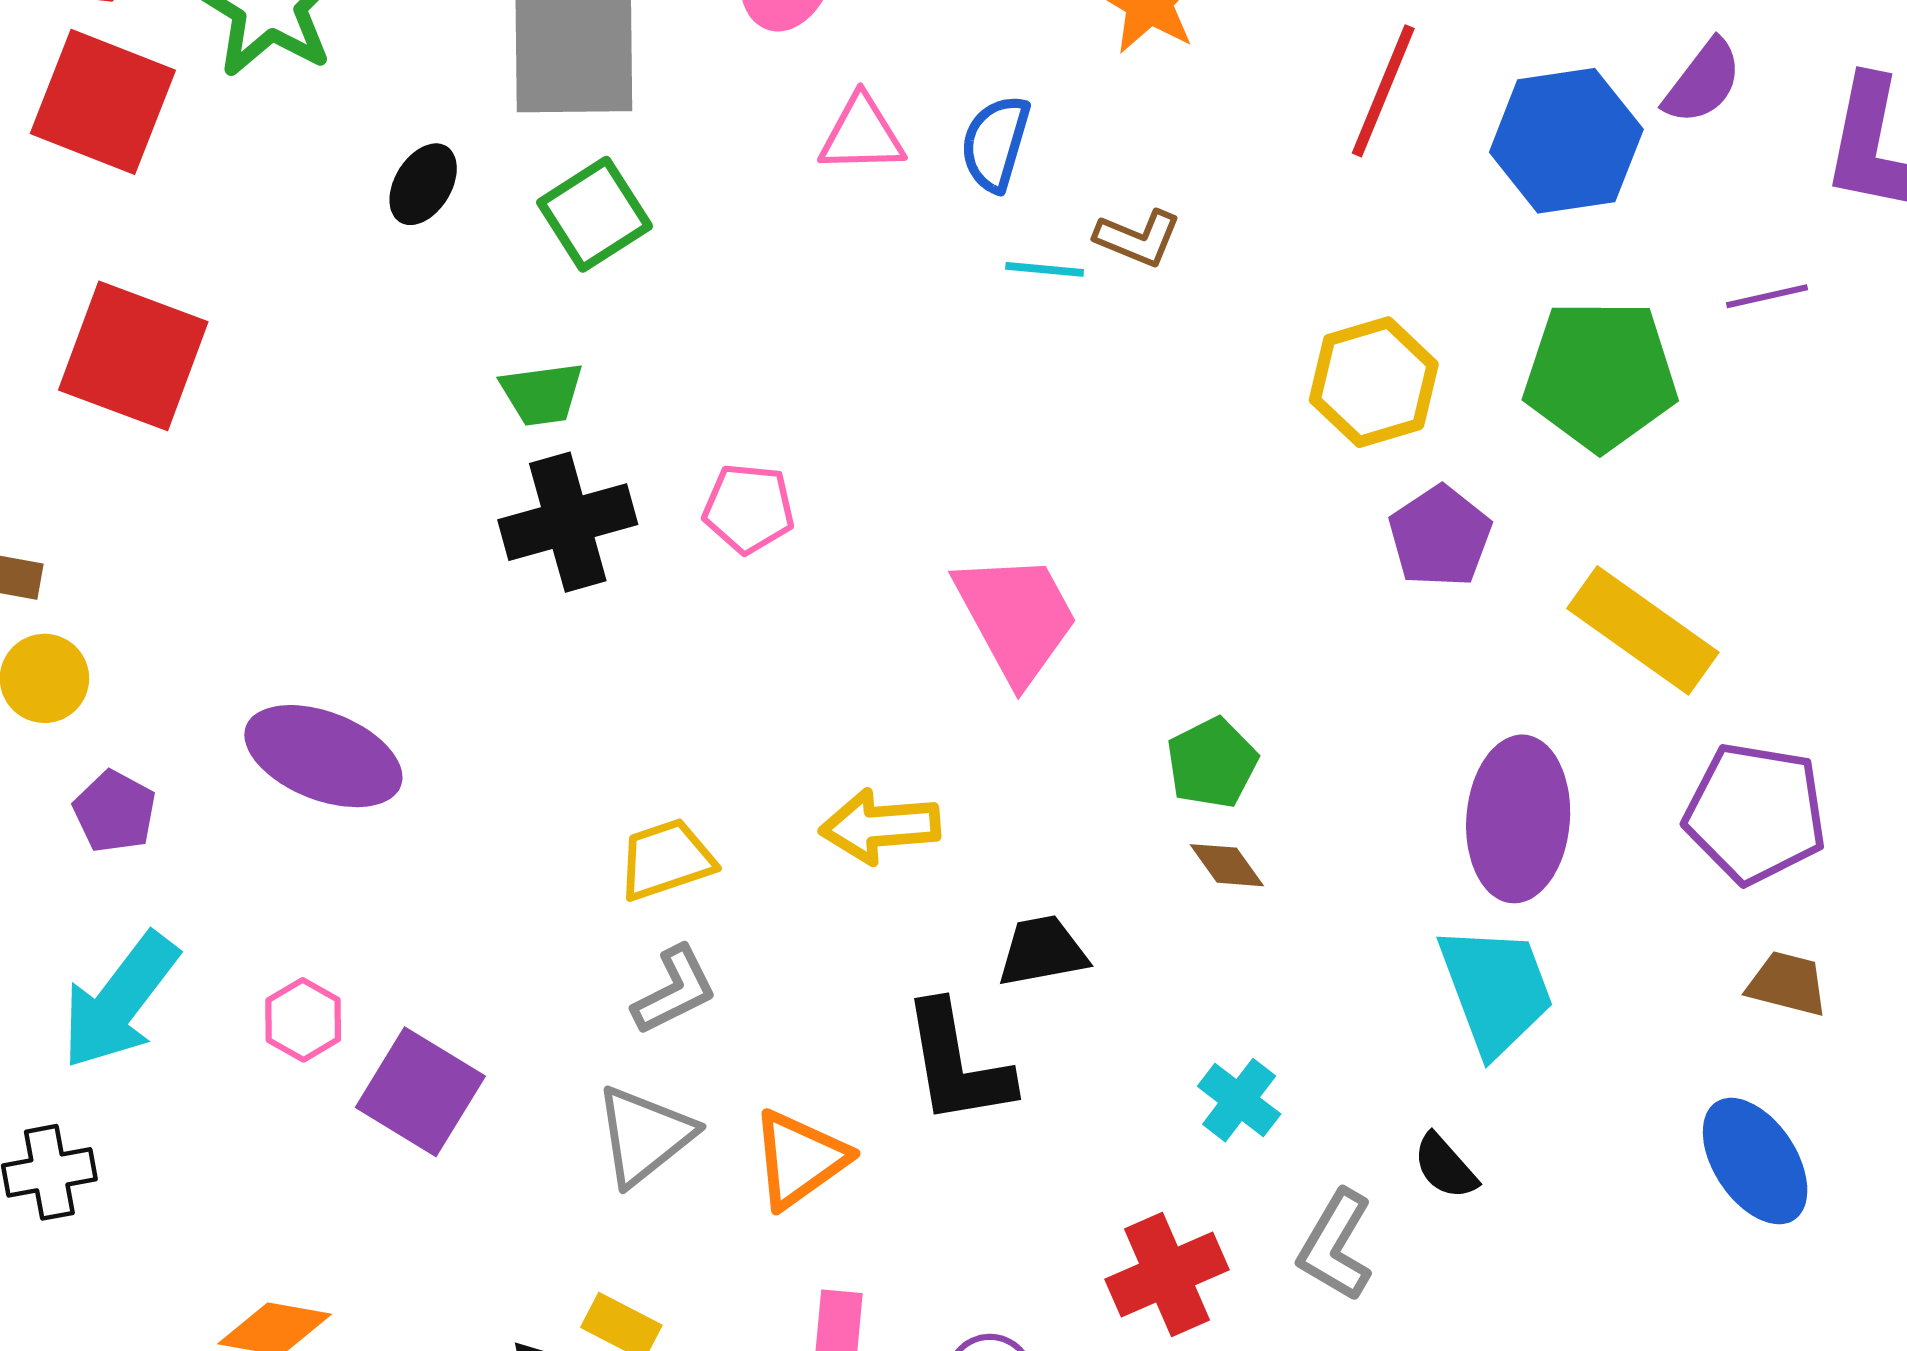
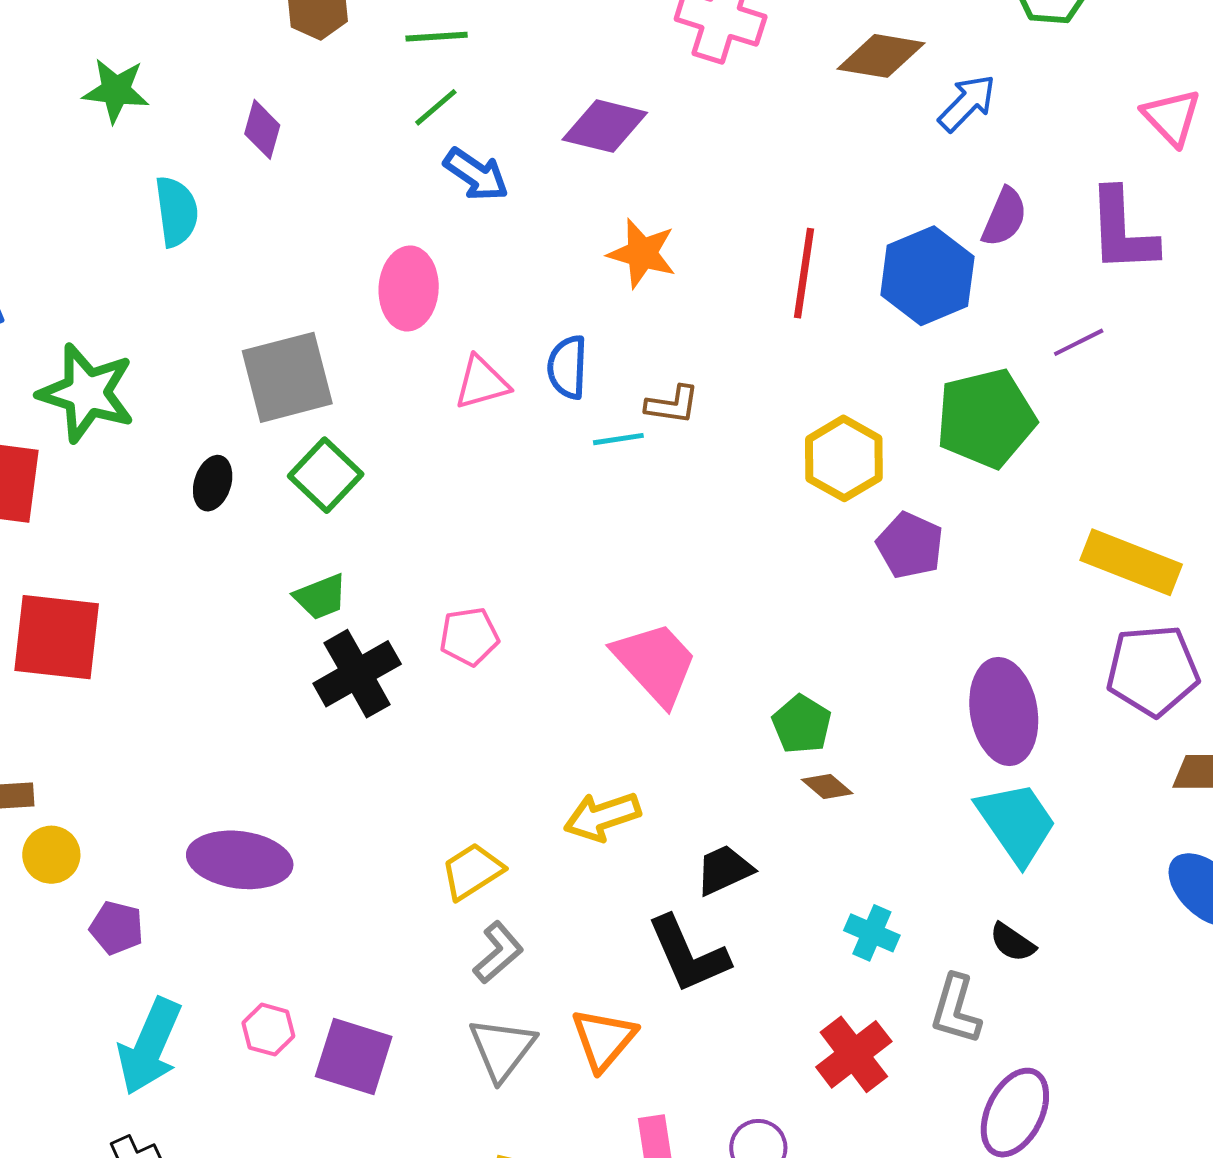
yellow rectangle: (1643, 630) -> (1131, 562), moved

